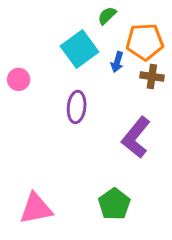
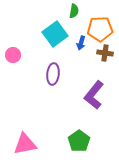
green semicircle: (107, 16) -> (74, 11), turned 144

